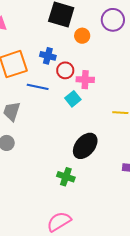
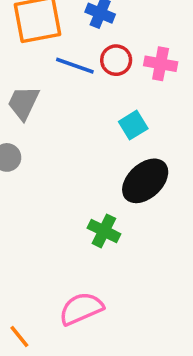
red circle: (65, 70) -> (116, 60), moved
cyan square: (73, 99) -> (133, 125), moved

